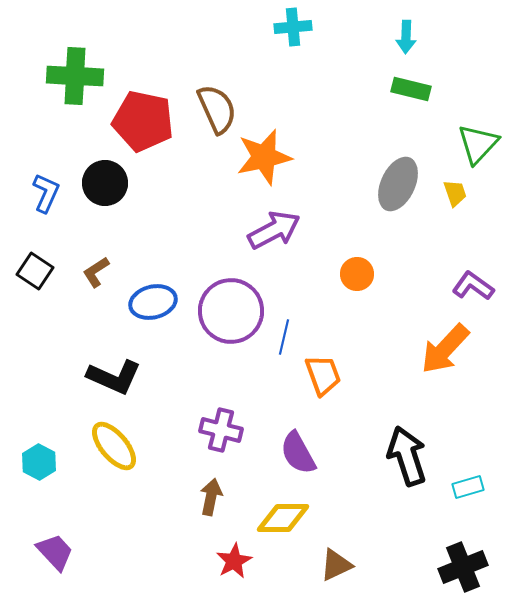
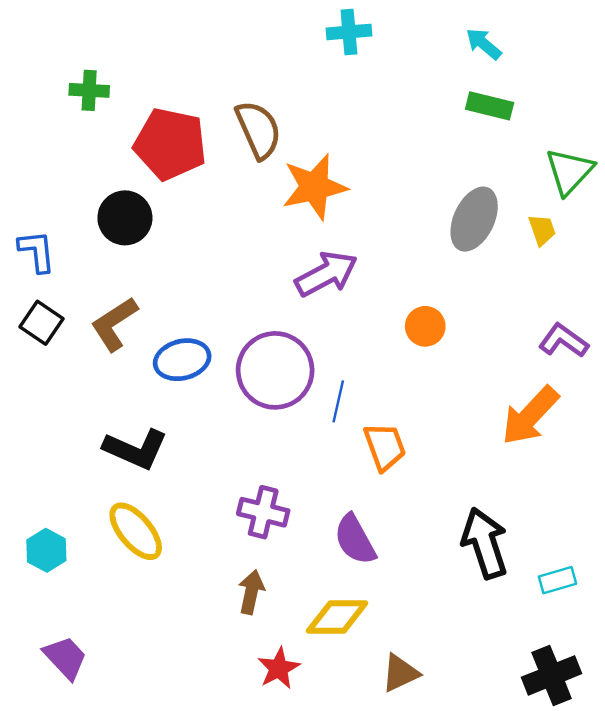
cyan arrow: (406, 37) -> (484, 44), turned 128
green cross: (75, 76) -> (89, 90), size x0.6
blue L-shape: (46, 193) -> (37, 251), moved, turned -30
brown L-shape: (96, 272) -> (114, 324), size x1.5

